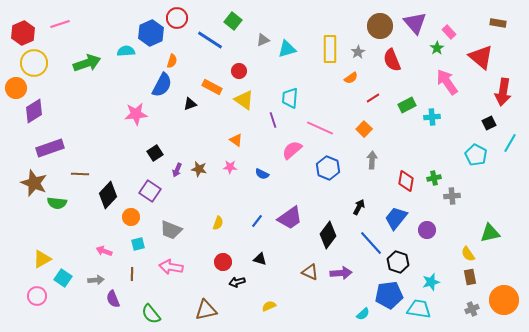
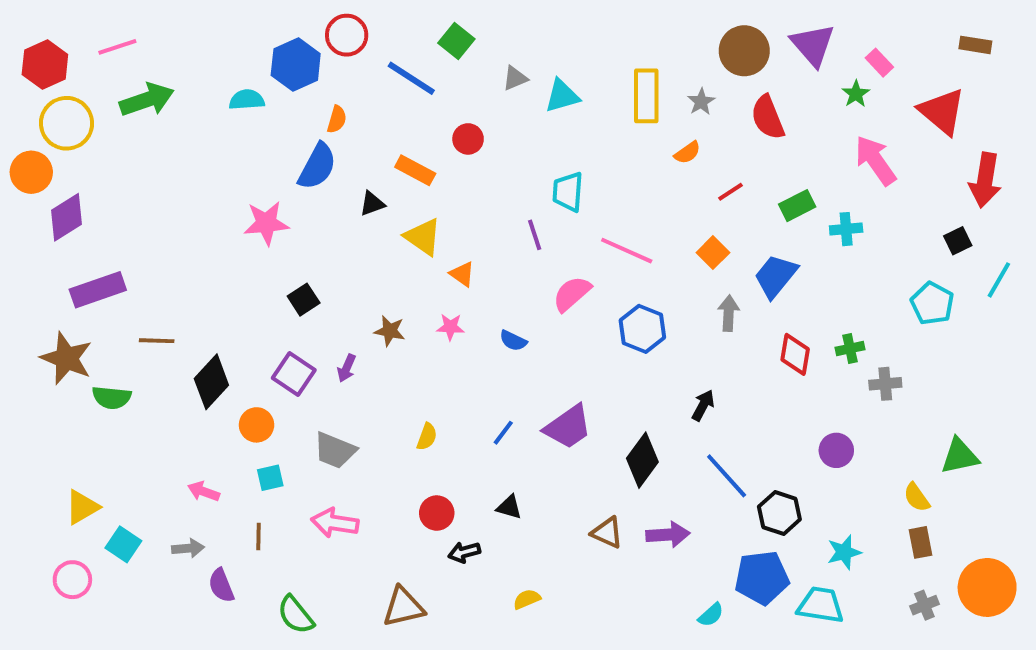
green arrow: (87, 63) -> (147, 100), moved
yellow triangle: (244, 100) -> (423, 237), moved
purple arrow: (177, 170) -> (347, 368), moved
blue trapezoid: (396, 218) -> (776, 276), moved

